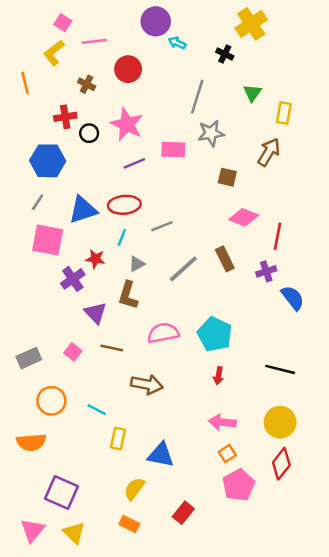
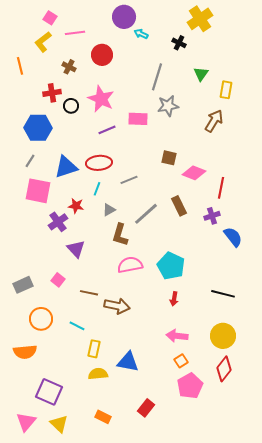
brown square: (227, 177) -> (169, 158), moved
brown L-shape: (128, 295) -> (120, 235), moved
brown line: (112, 348) -> (89, 293), moved
yellow semicircle: (134, 489) -> (98, 374), moved, turned 48

